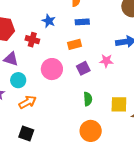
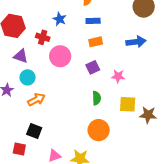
orange rectangle: (74, 44) -> (96, 42), moved
pink star: (106, 61) -> (118, 76), moved
pink circle: (52, 69) -> (60, 56), moved

